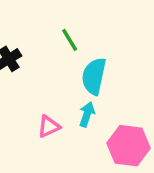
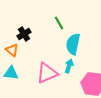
pink triangle: (49, 126) -> (47, 73), size x1.6

